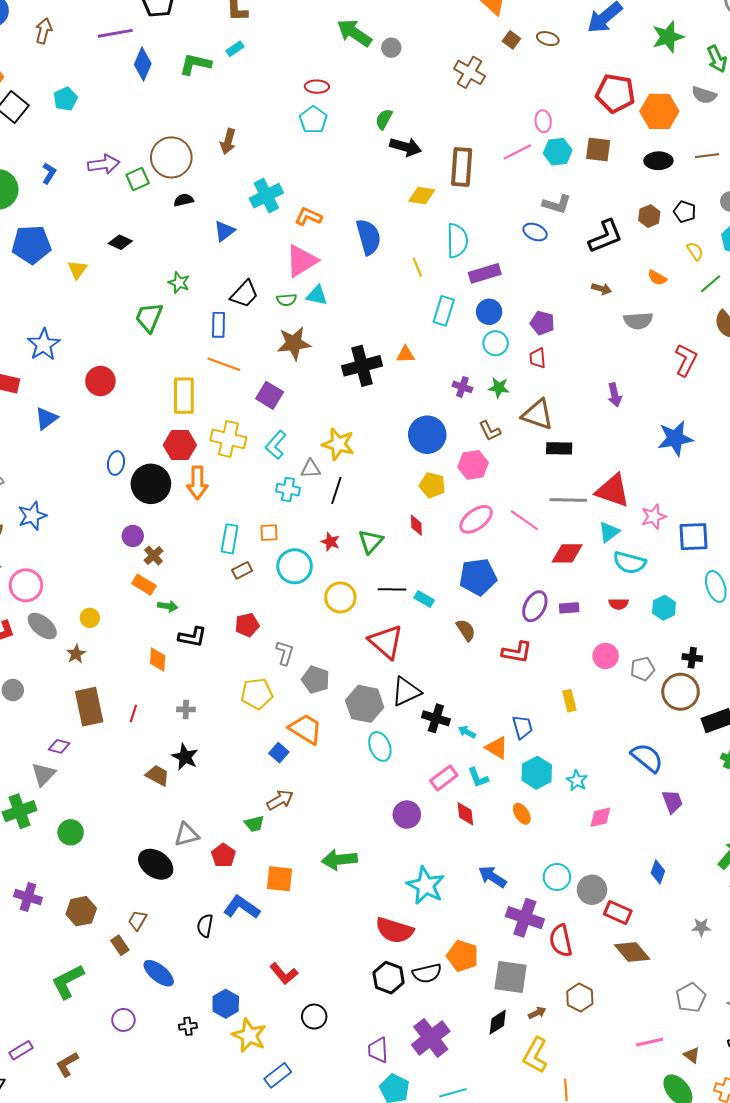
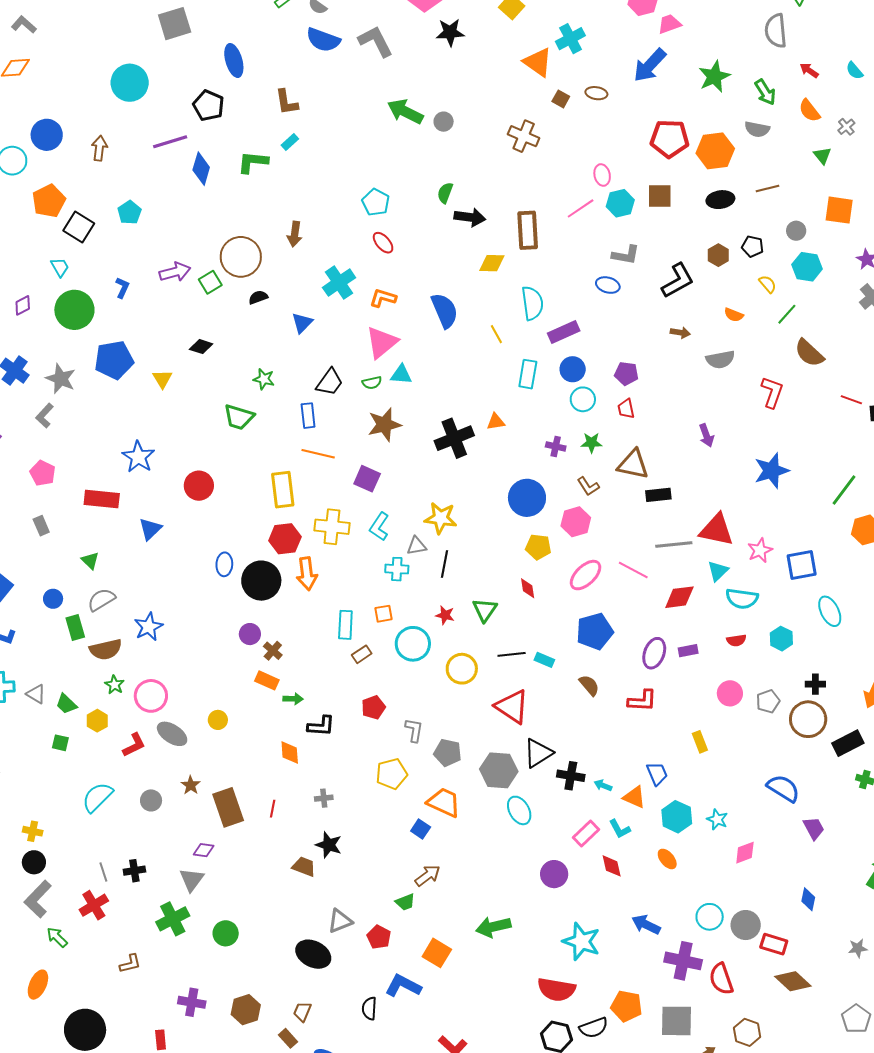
red ellipse: (317, 87) -> (383, 243), moved, turned 55
green trapezoid: (149, 317) -> (239, 417), turned -88
brown star: (76, 654) -> (191, 785), moved
orange square: (279, 879) -> (437, 953), turned 32

